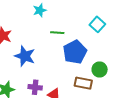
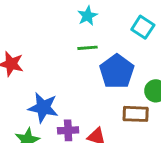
cyan star: (40, 10) -> (87, 16), moved
blue star: (25, 56) -> (43, 108), moved

